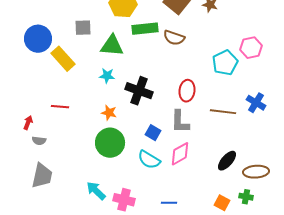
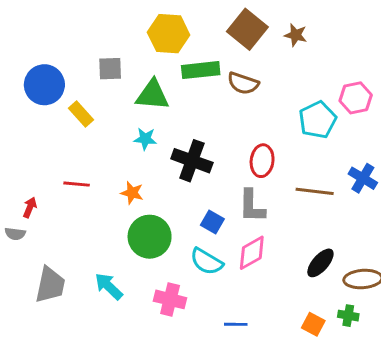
yellow rectangle: (63, 59) -> (81, 114), size x0.7
orange star: (109, 113) -> (132, 193), moved
gray semicircle: (39, 141) -> (15, 234), moved
cyan arrow: (96, 191) -> (109, 286), moved
pink cross: (124, 200) -> (170, 299), moved

